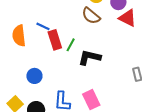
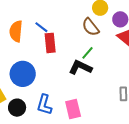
green line: (71, 45) -> (88, 53), moved
blue circle: (34, 76) -> (23, 74), size x1.6

